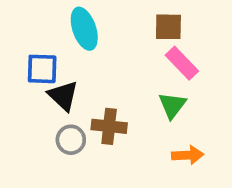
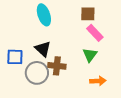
blue square: (42, 69) -> (15, 57), moved
black triangle: (63, 96) -> (43, 49), moved
gray circle: (71, 140) -> (37, 73), size x1.5

